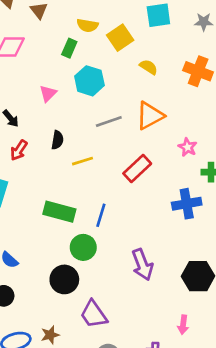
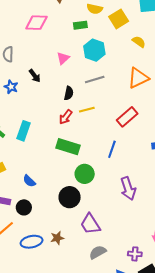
green rectangle: (69, 48) -> (80, 25), turned 56
gray line: (109, 122) -> (95, 79), moved
red arrow: (19, 150) -> (66, 117), moved
blue line: (101, 215) -> (112, 149), moved

